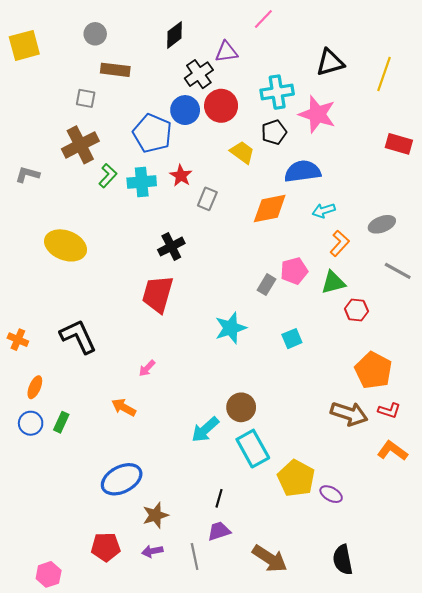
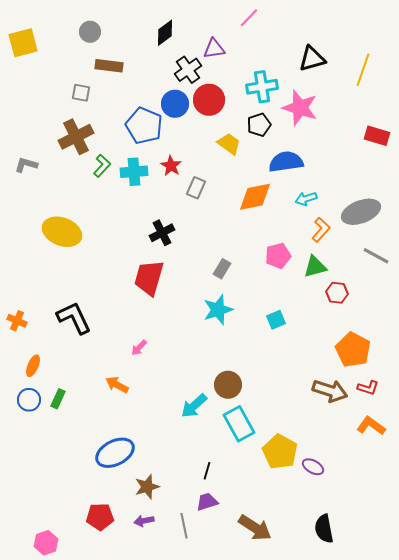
gray ellipse: (382, 224) -> (361, 212), size x1.5
gray rectangle: (267, 285) -> (222, 269), moved

